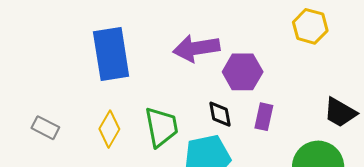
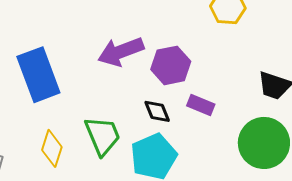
purple rectangle: (264, 117) -> (201, 105), turned -68

